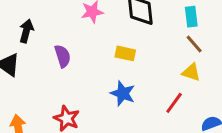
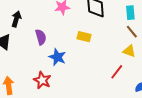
blue star: (123, 93) -> (57, 57), moved

